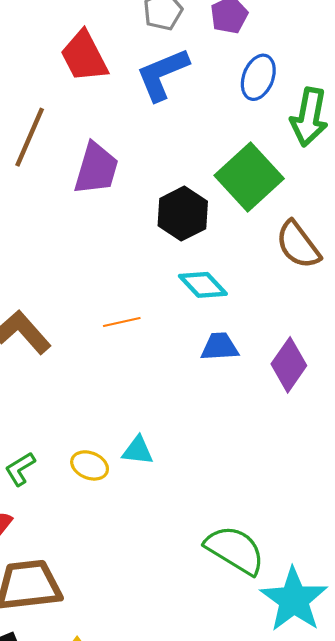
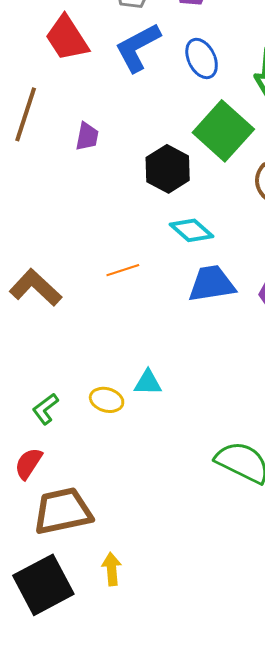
blue ellipse: (258, 77) -> (202, 58), moved, turned -42
purple trapezoid: (96, 169) -> (87, 137), size x0.6
blue trapezoid: (220, 347) -> (212, 284), size x1.4

